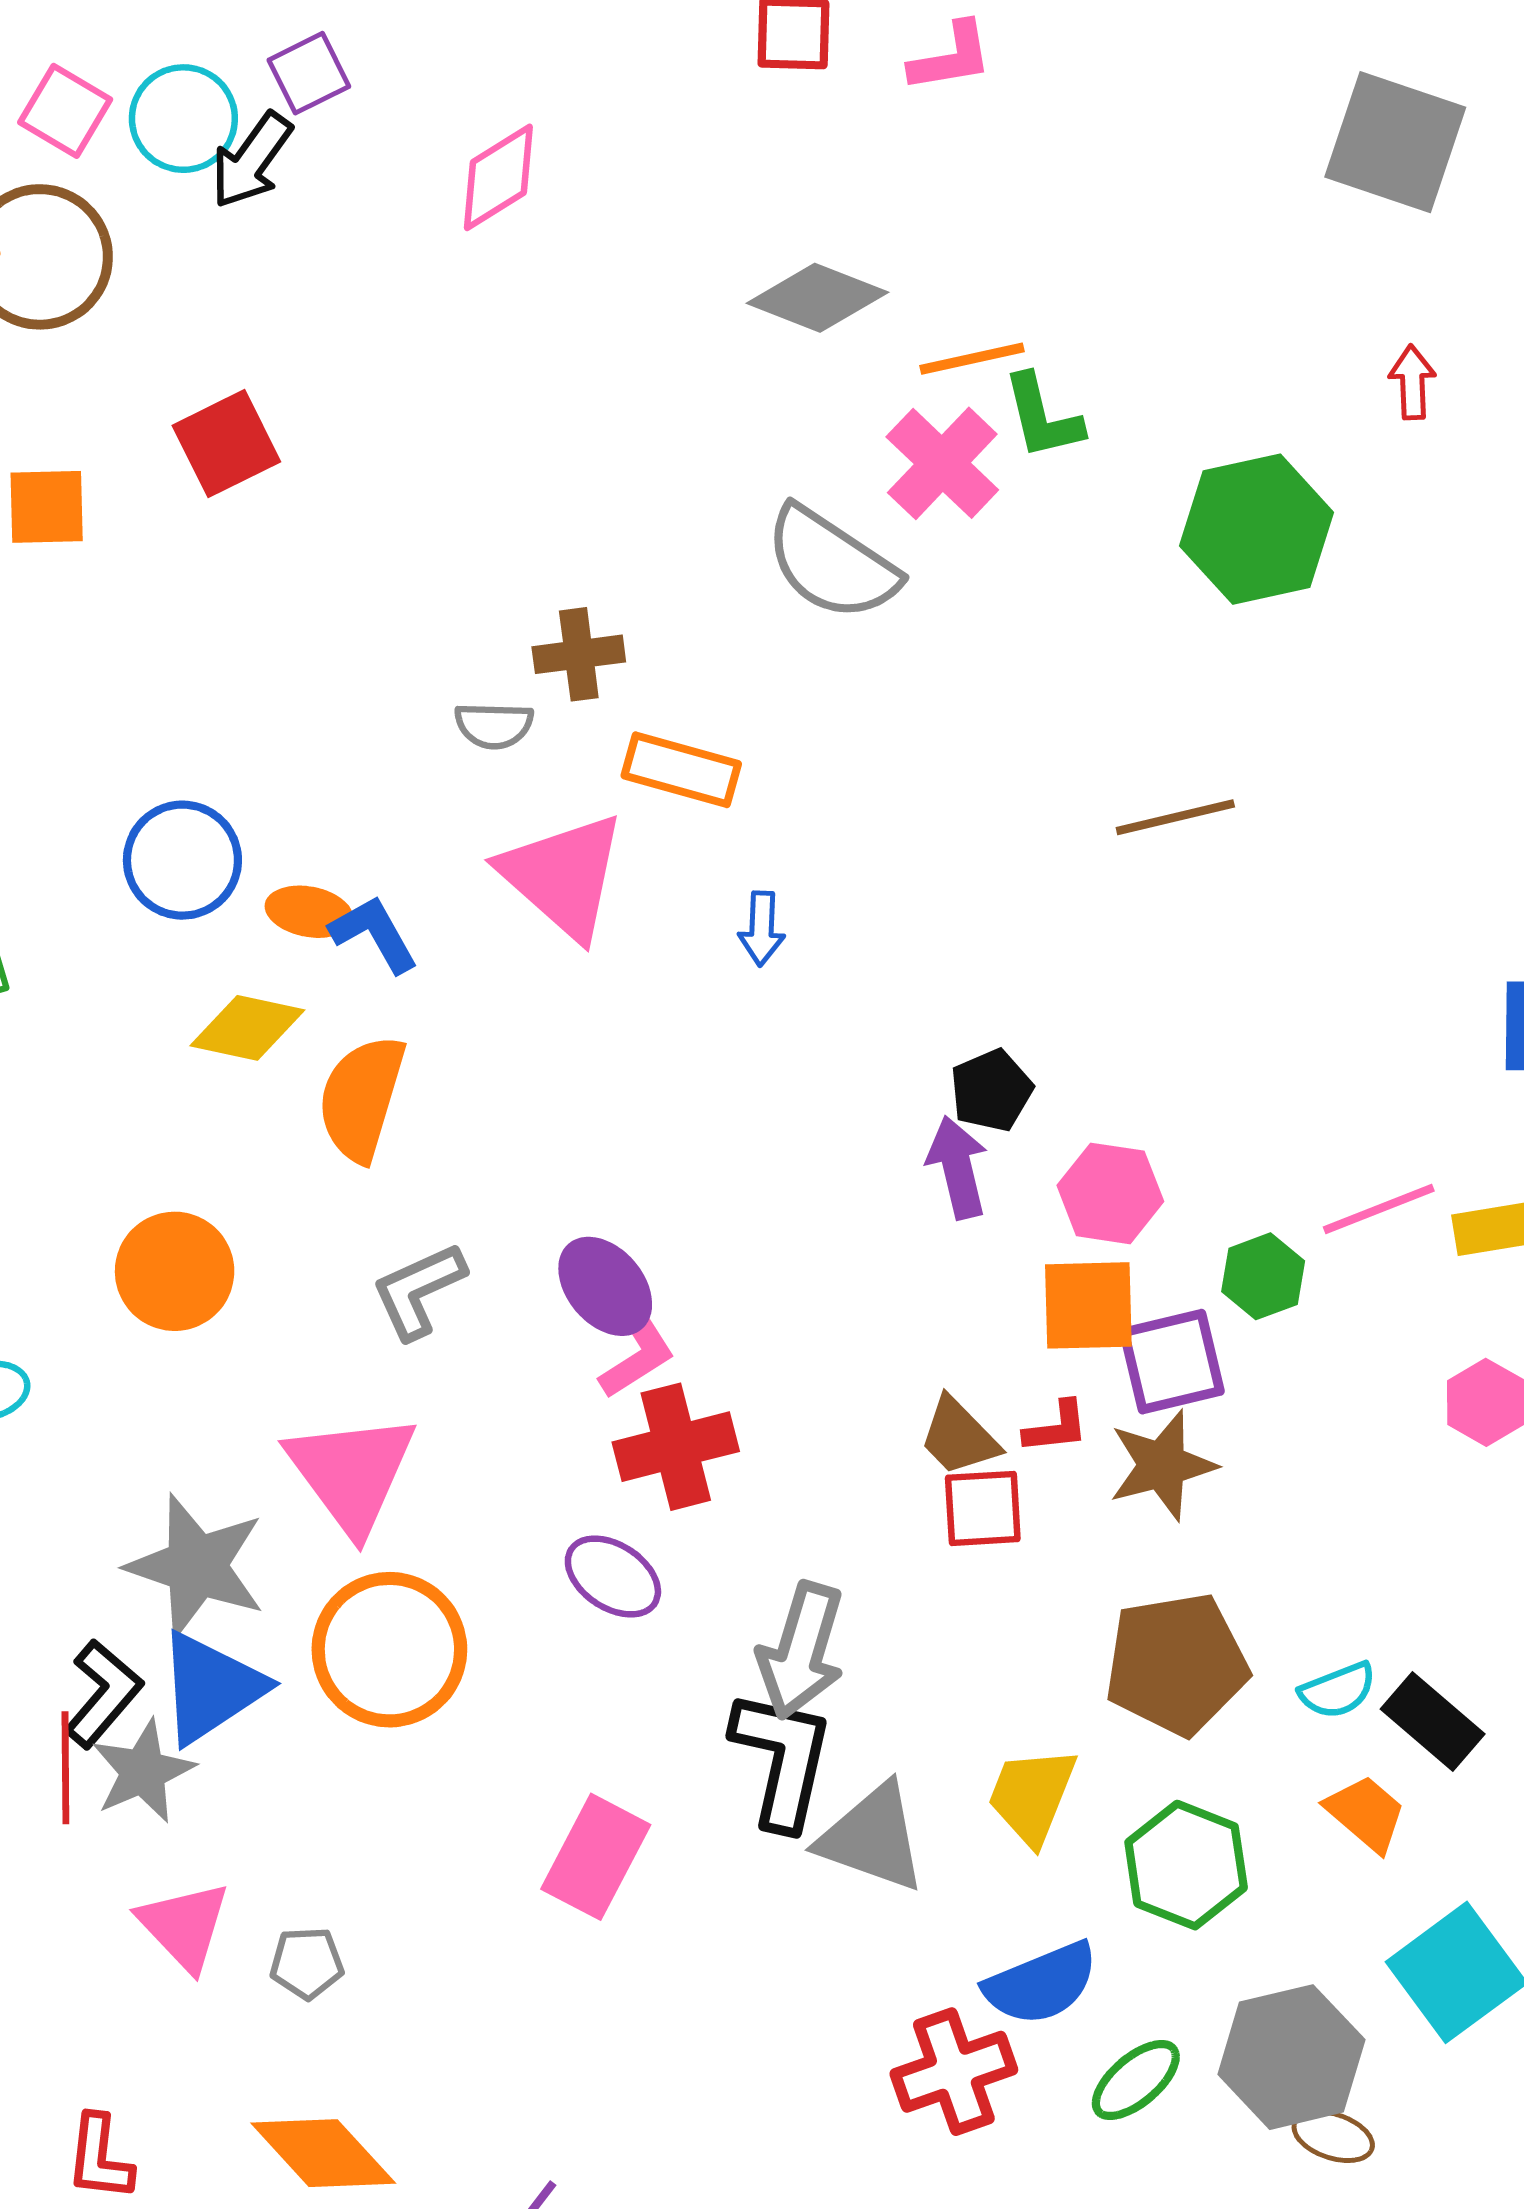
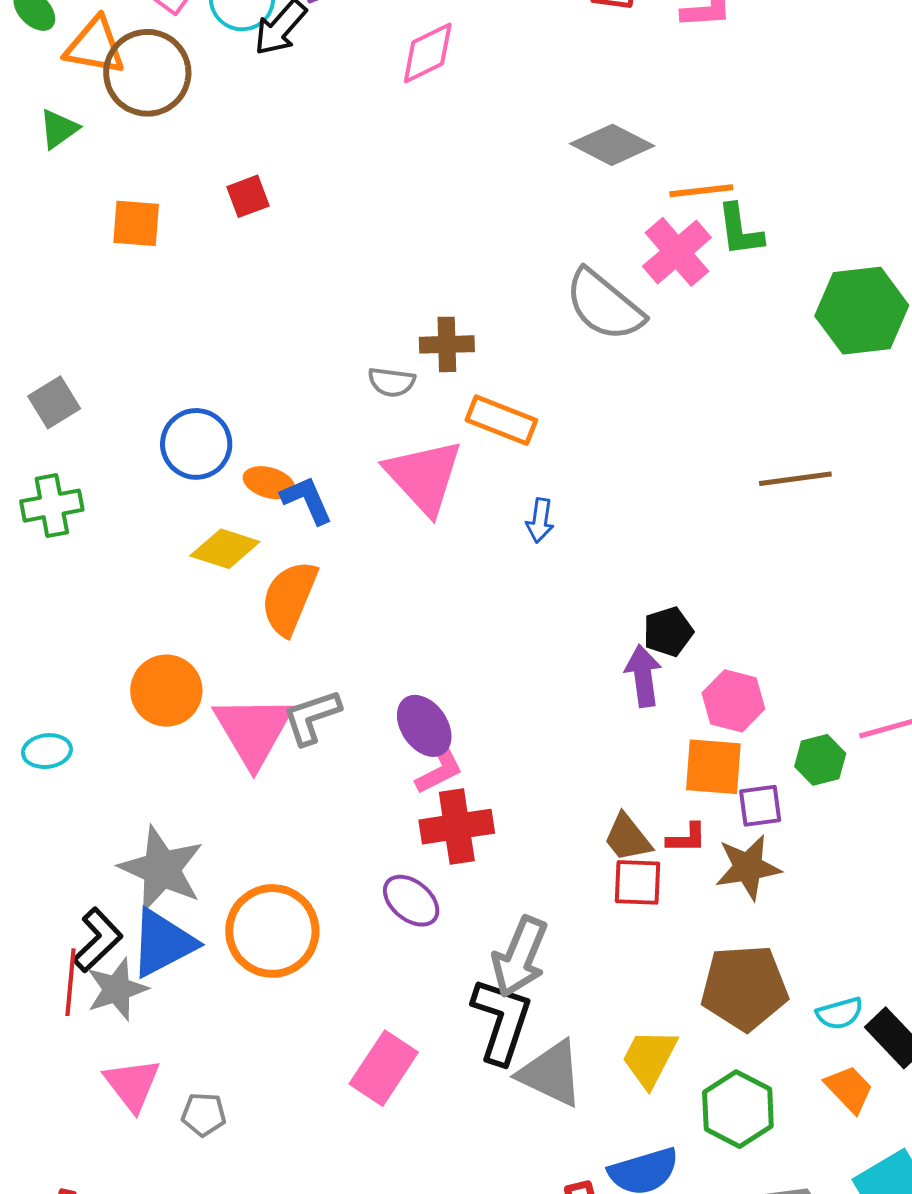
red square: (226, 444) -> (248, 196), size x0.7
purple square: (1172, 1362) -> (760, 806), size x0.7
pink triangle: (352, 1473) -> (253, 731), moved

